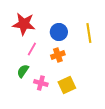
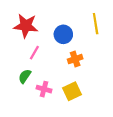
yellow line: (89, 33) -> (96, 24), moved
orange cross: (58, 55) -> (75, 59), moved

